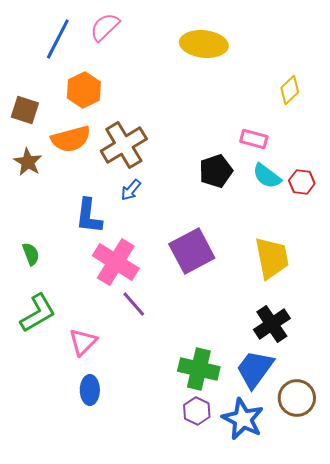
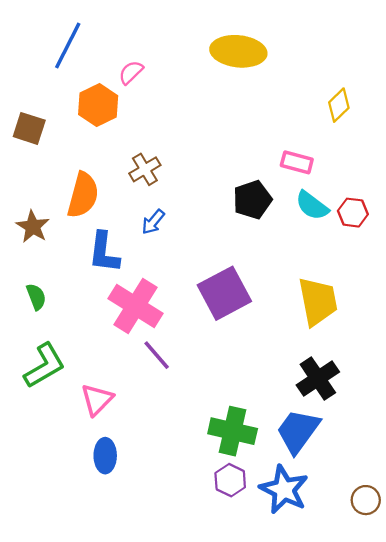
pink semicircle: (105, 27) -> (131, 72), moved, size x0.7
orange semicircle: (71, 139) -> (83, 195), moved, turned -60
brown cross: (124, 145) -> (145, 169), size x0.6
brown star: (28, 162) -> (33, 227), moved
brown circle: (297, 398) -> (366, 500), moved, size x0.7

